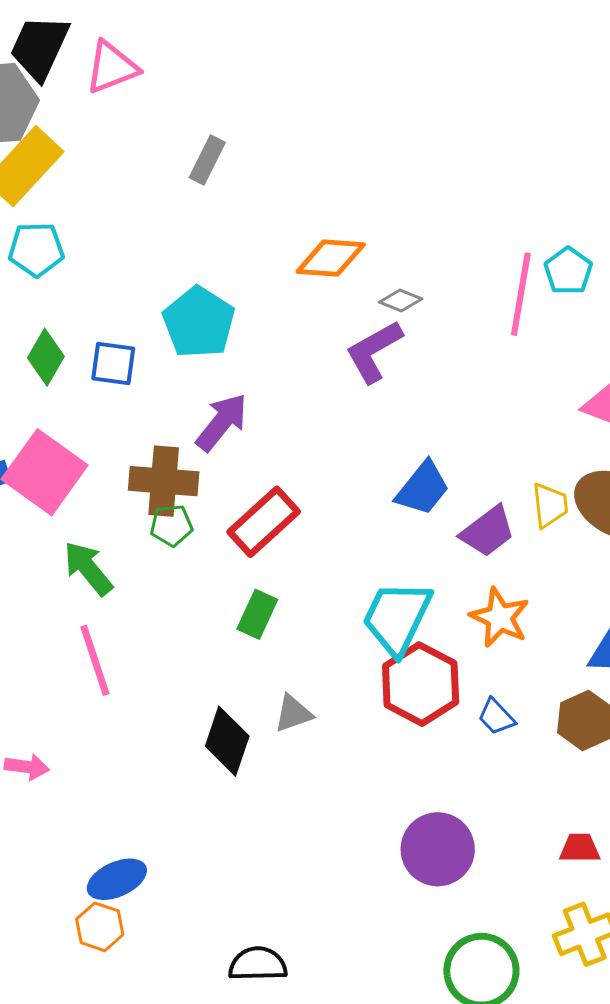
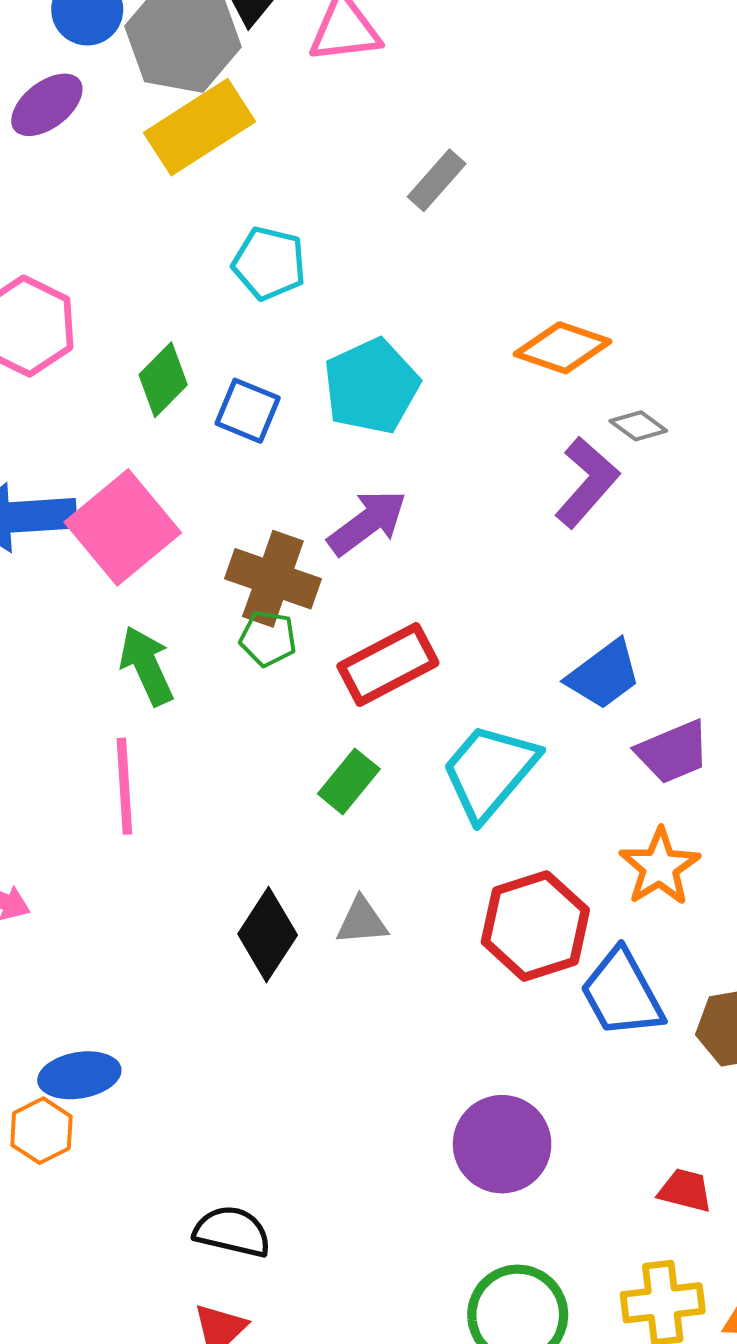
cyan pentagon: (36, 249) -> (269, 263), moved
purple L-shape: (374, 351) -> (587, 482), turned 146
cyan trapezoid: (397, 618) -> (490, 771), moved
blue trapezoid: (496, 717) -> (622, 993), size x1.8

